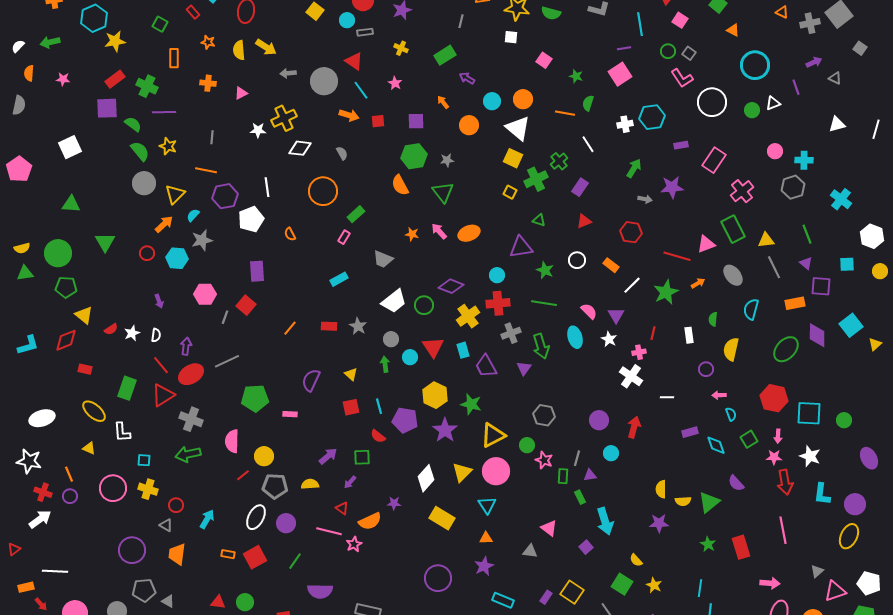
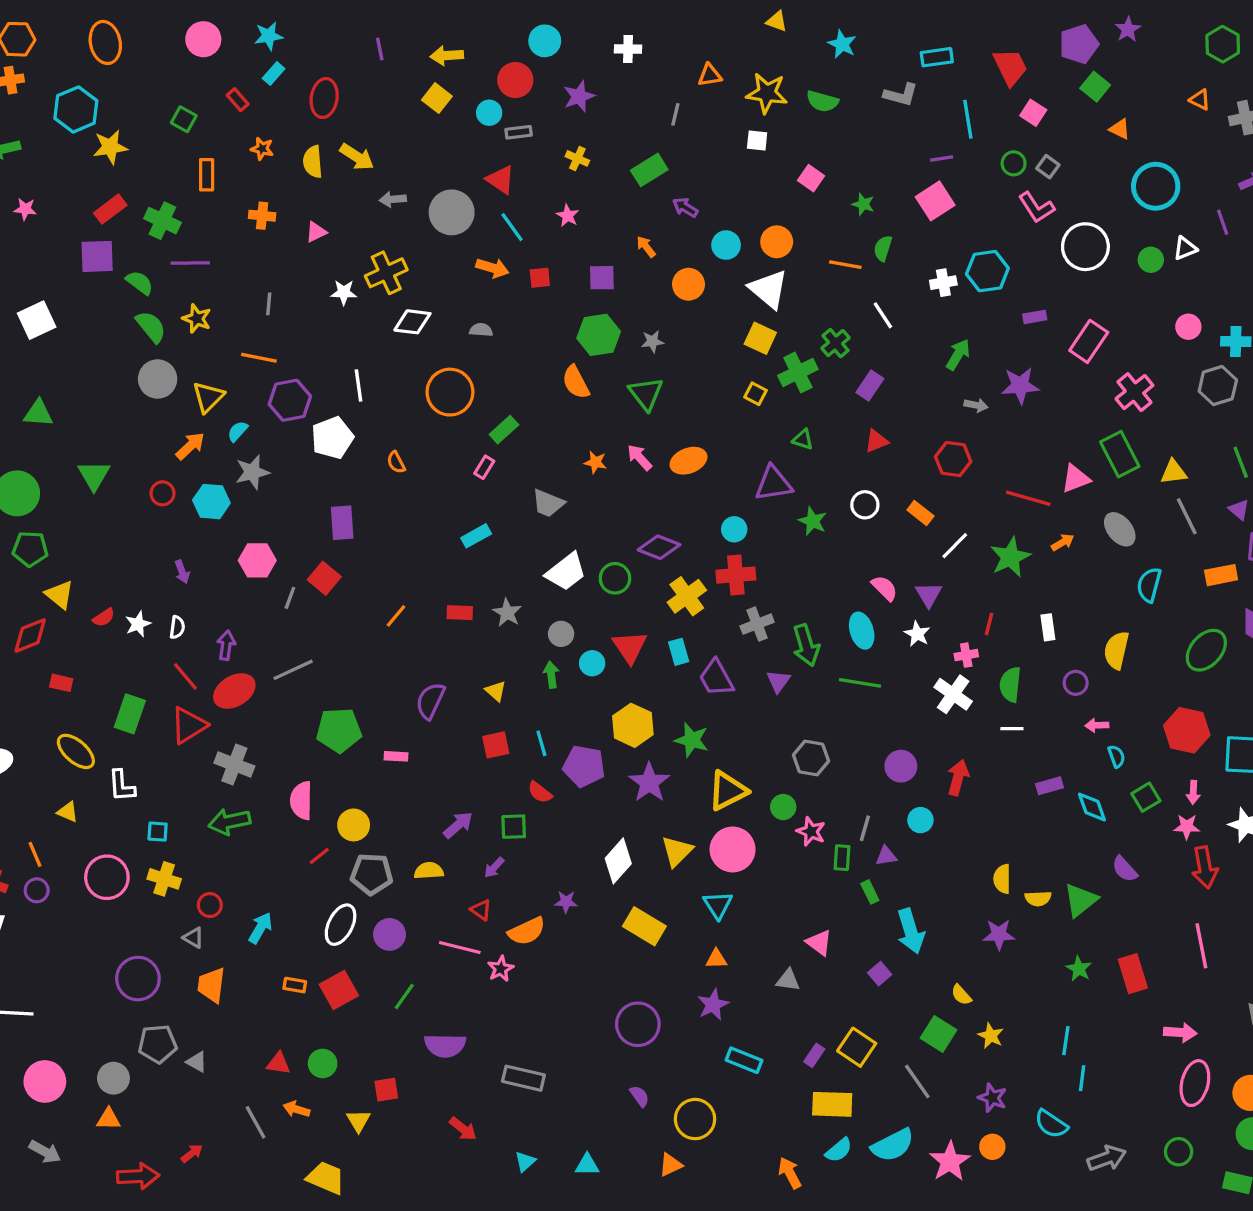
gray semicircle: (342, 153) -> (481, 330), turned -56
green line: (544, 303) -> (860, 683), moved
green semicircle: (713, 319) -> (1010, 684), moved, size x1.5

